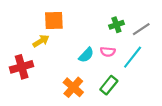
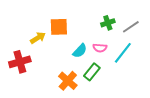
orange square: (54, 20) -> (59, 27), moved
green rectangle: (109, 85) -> (92, 72), moved

